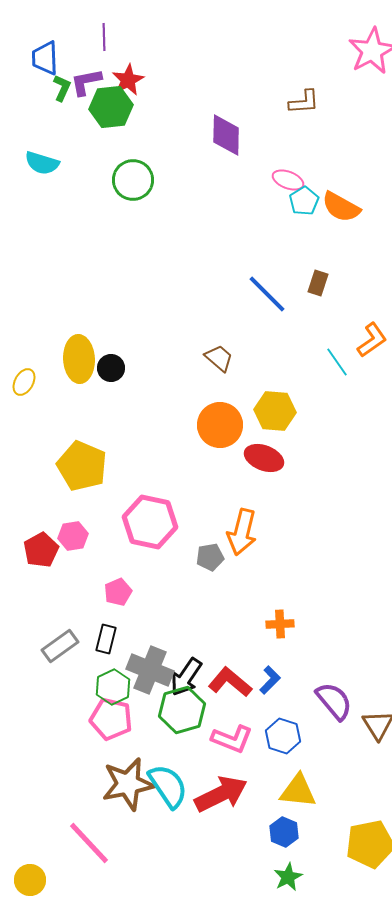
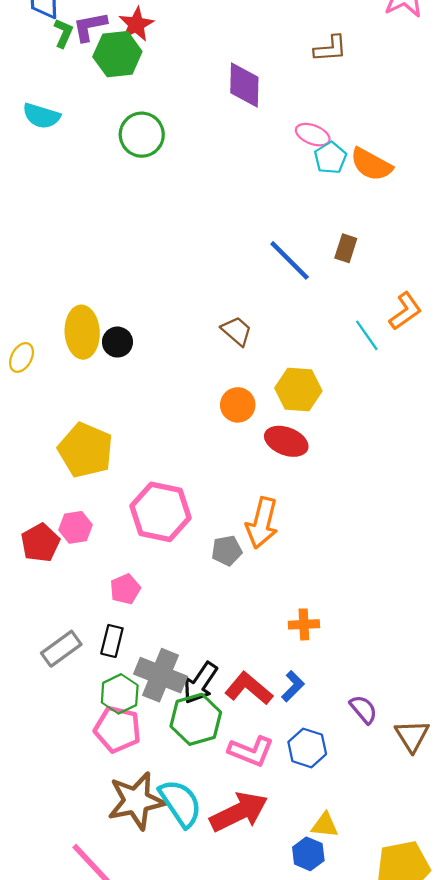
orange circle: (220, 425) -> (238, 405), size x0.7
purple semicircle: (334, 701) -> (363, 709), size x0.7
yellow triangle: (298, 791) -> (325, 825), moved, size x0.7

